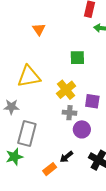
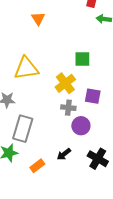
green square: (77, 58) -> (82, 59), moved
orange rectangle: (50, 169) -> (37, 166), moved

